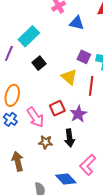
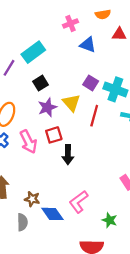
purple star: (78, 114) -> (47, 107), moved
black arrow: (70, 138) -> (68, 155), moved
brown star: (46, 142) -> (32, 199), moved

